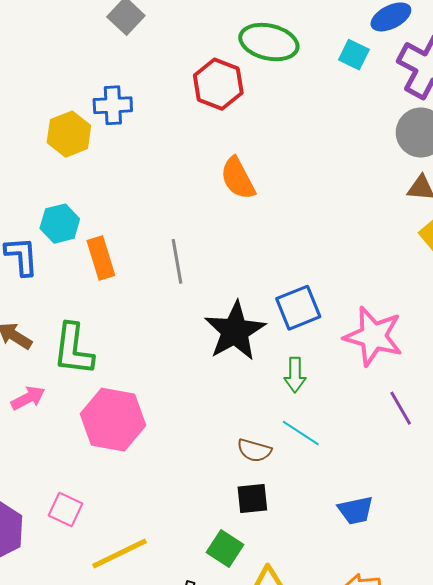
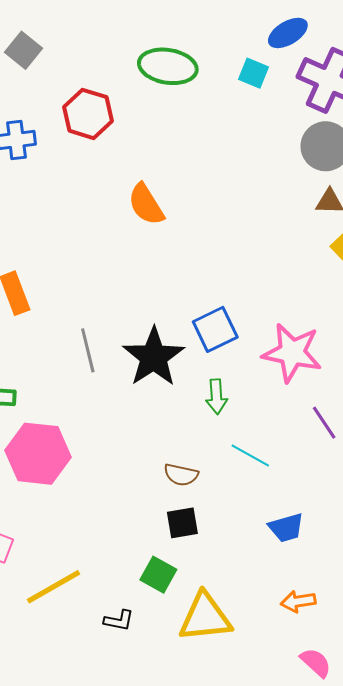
red hexagon: (218, 84) -> (88, 114), moved
gray line: (177, 261) -> (88, 350), moved
cyan line: (301, 433) -> (250, 456), moved

